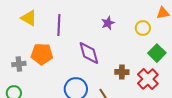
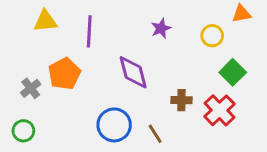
yellow triangle: (29, 18) -> (45, 21), turned -36
orange pentagon: (42, 54) -> (64, 74), turned -30
gray cross: (19, 64) -> (31, 88), turned -32

